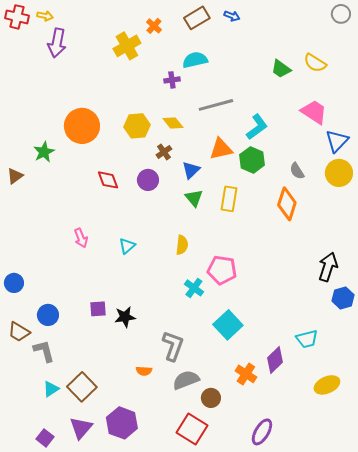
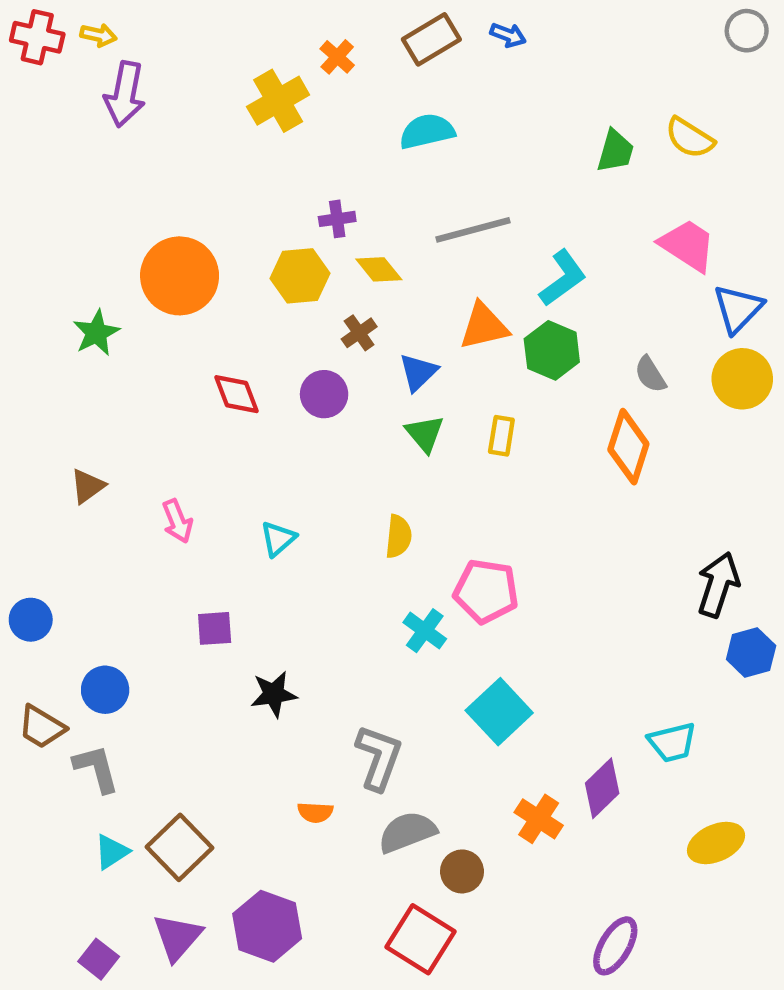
green trapezoid: (281, 69) -> (615, 151), turned -110
purple cross: (172, 80) -> (337, 219), moved
brown triangle: (15, 176) -> (88, 486), moved
yellow rectangle: (229, 199) -> (501, 436), size x0.7
purple square: (98, 309) -> (215, 628), moved
purple ellipse: (262, 432) -> (615, 946), moved

